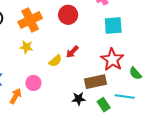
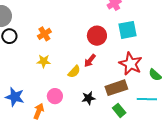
red circle: (68, 15) -> (97, 36), moved
orange cross: (30, 20) -> (44, 34), size x0.6
black star: (79, 99) -> (88, 98), moved
green rectangle: (104, 105) -> (119, 110), moved

